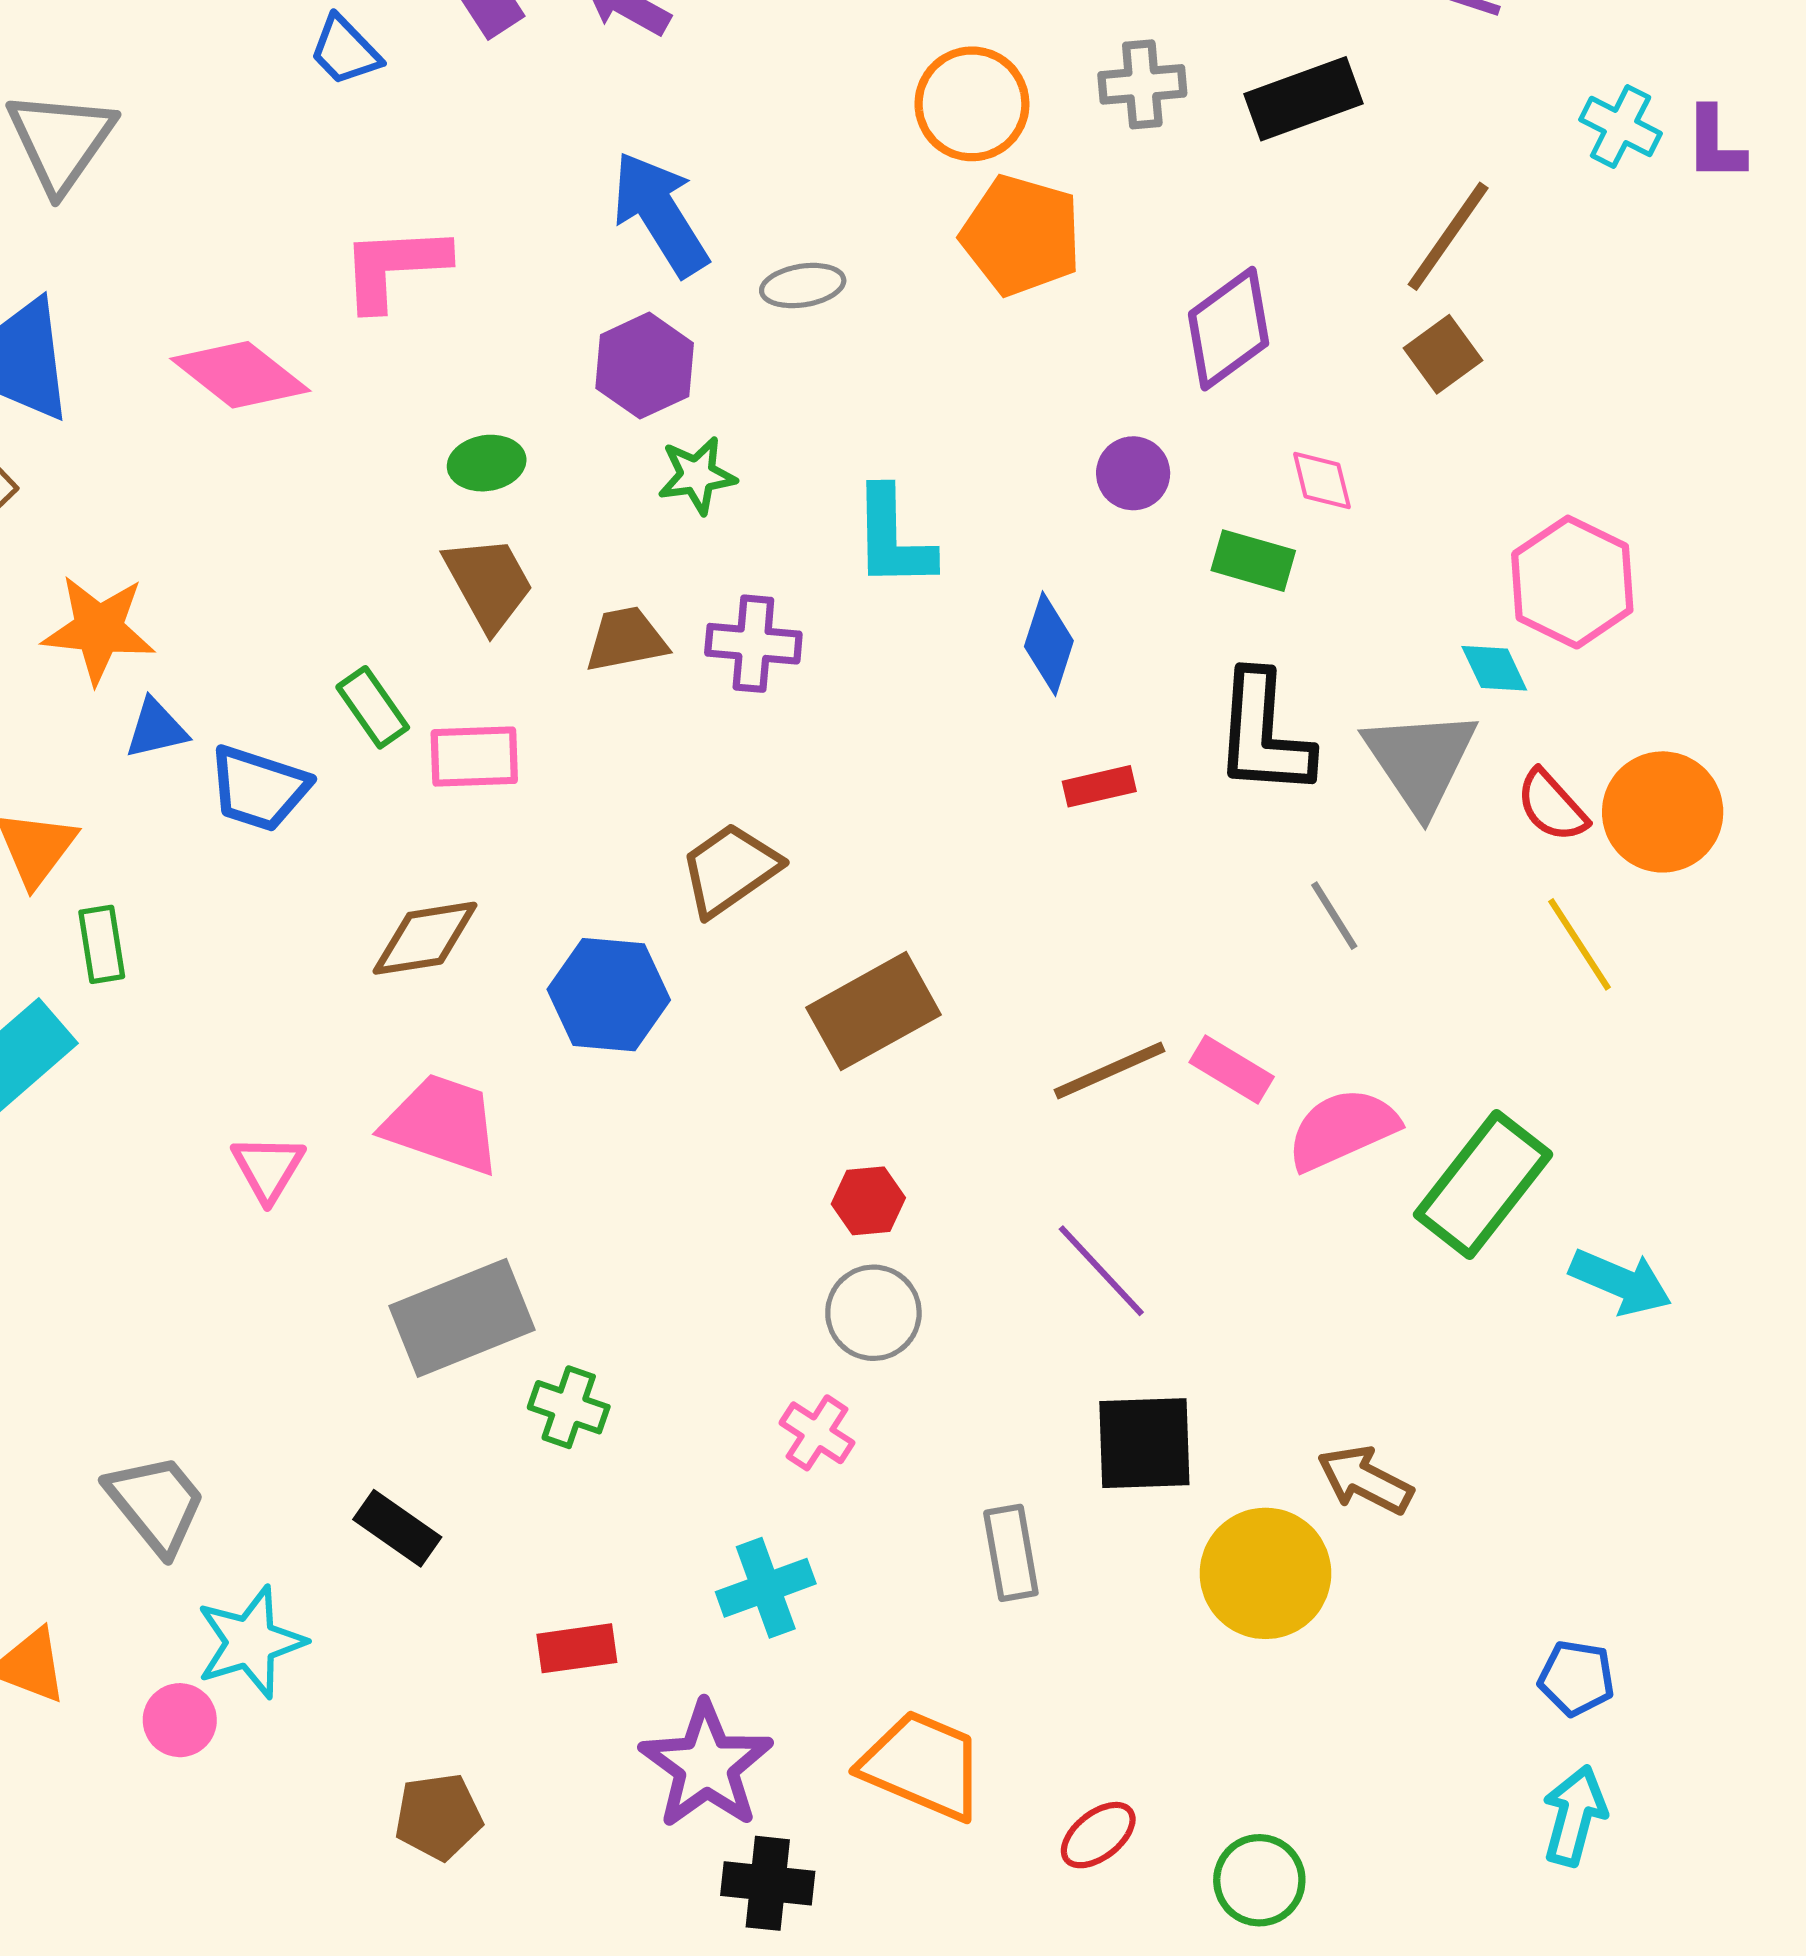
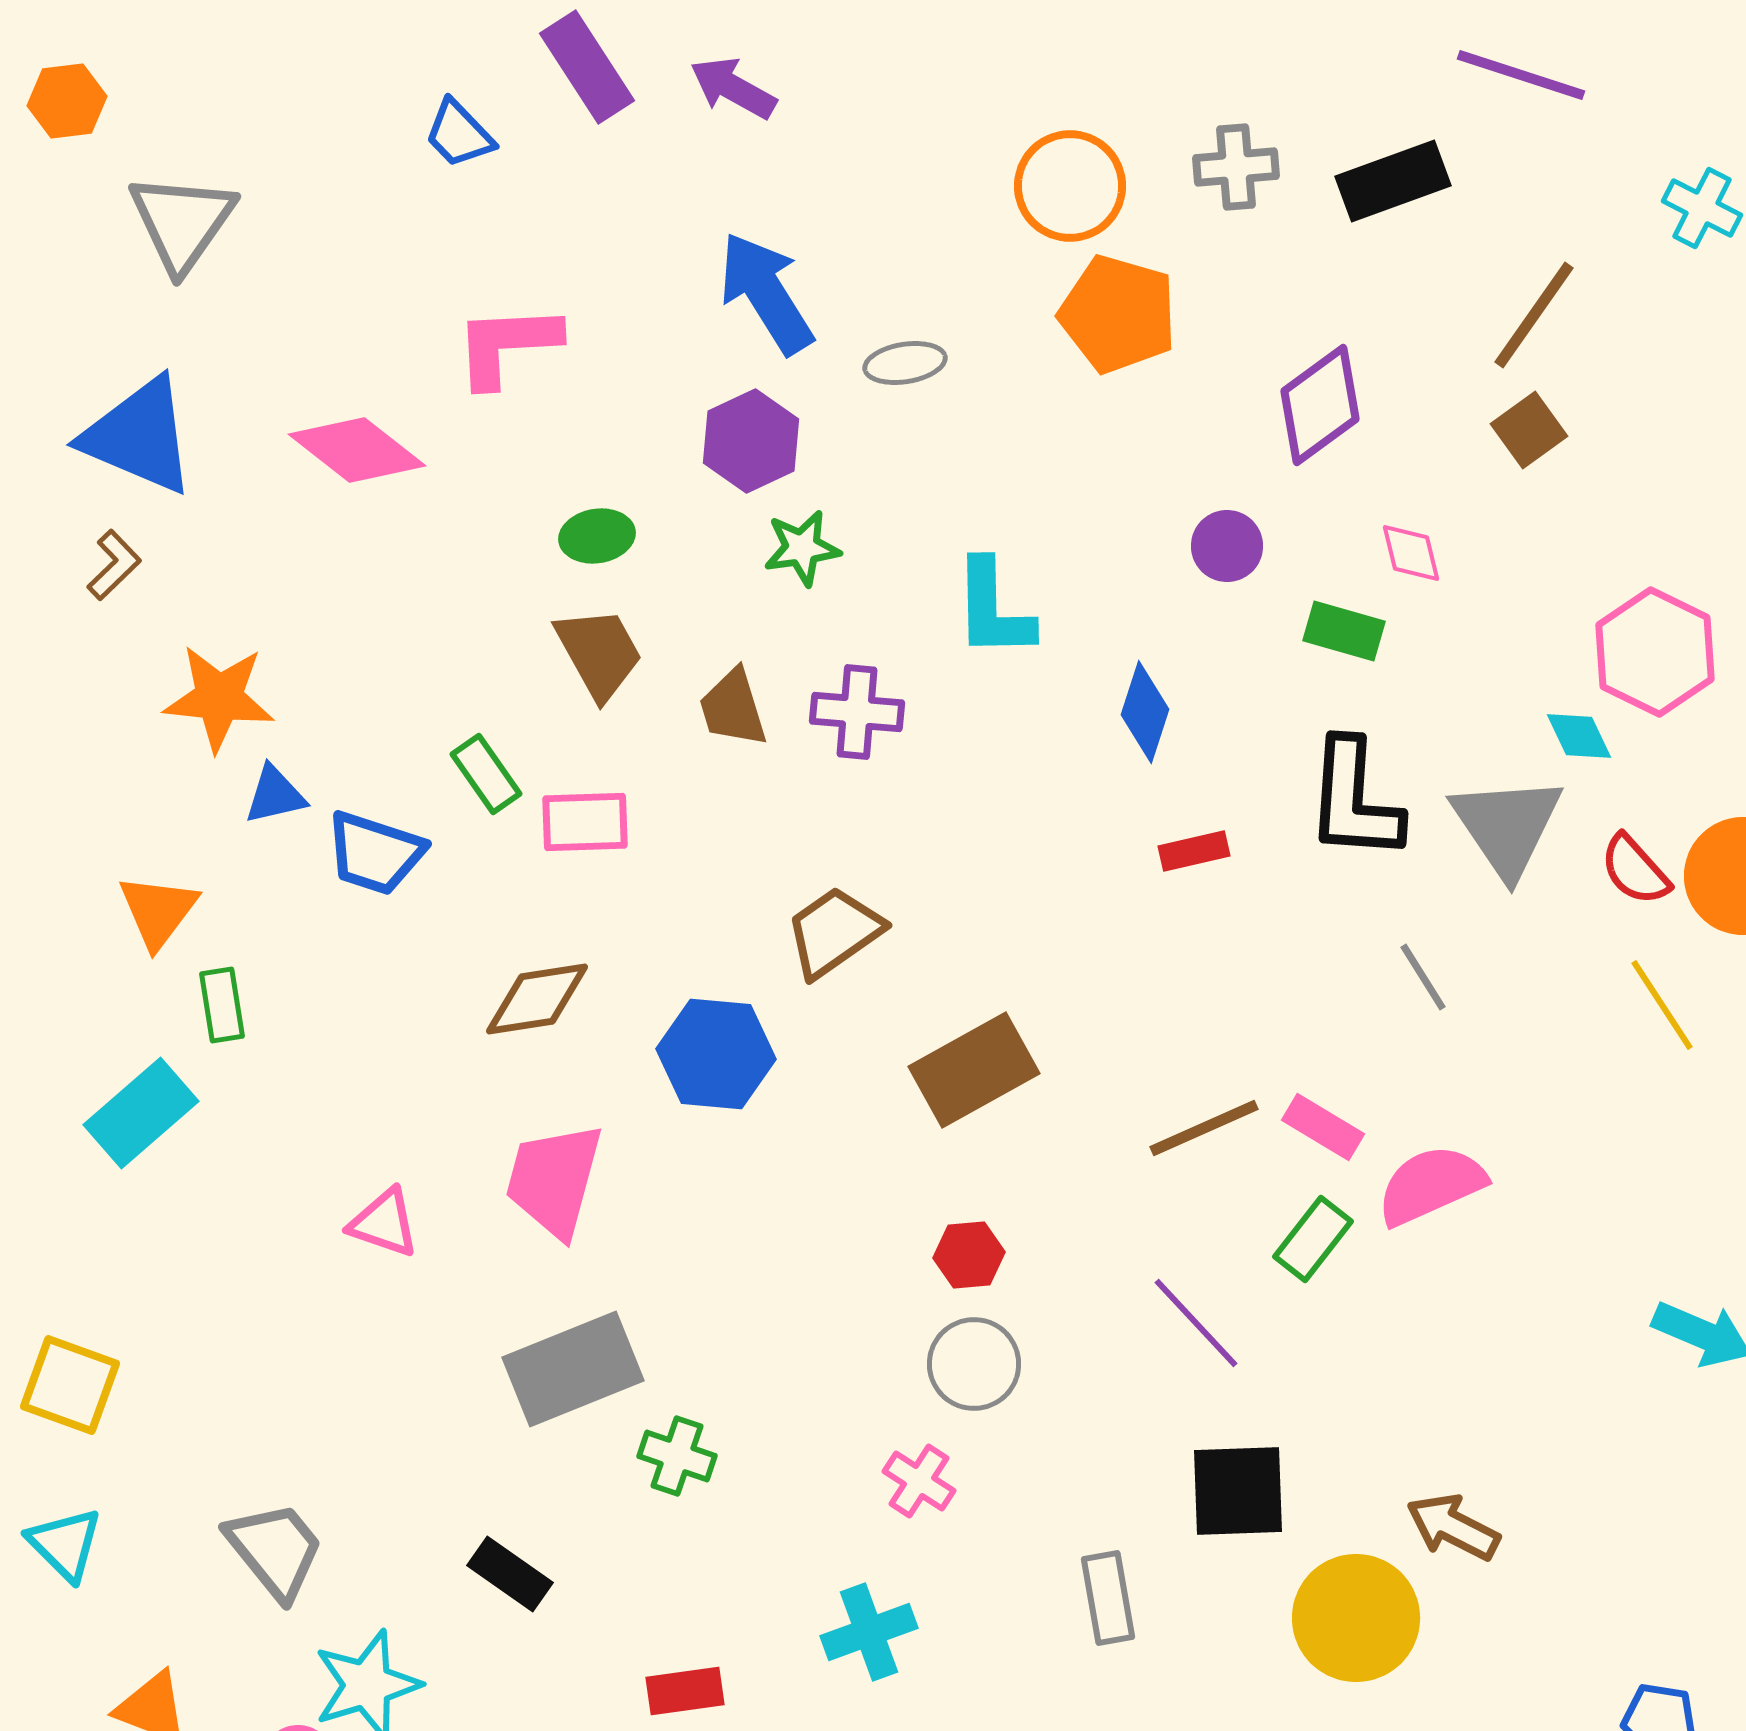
brown trapezoid: (626, 640) -> (733, 708), turned -96
pink trapezoid: (442, 1124) -> (554, 1180), turned -94
pink triangle: (268, 1168) -> (384, 1223), turned -42
green rectangle: (1483, 1184) -> (1313, 1239), moved, size x0.6

